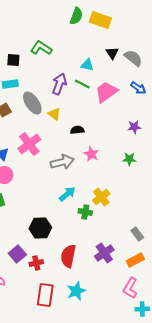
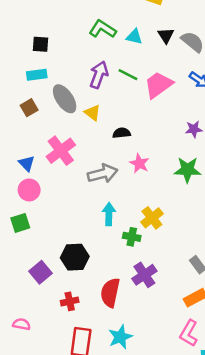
green L-shape: (41, 48) -> (103, 29), moved
cyan triangle: (87, 65) -> (134, 37), moved
green star: (129, 159) -> (187, 170), size x1.5
cyan arrow: (67, 194) -> (109, 214), turned -48
purple cross: (104, 253) -> (144, 275), moved
purple square: (17, 254) -> (41, 272), moved

